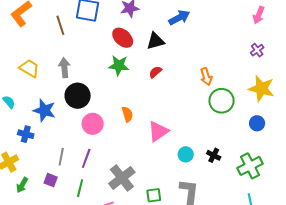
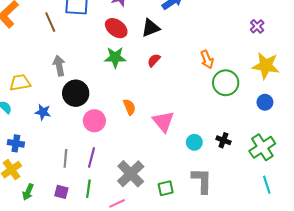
yellow trapezoid: (29, 68) -> (20, 83), moved, turned -35
blue star: (44, 110) -> (43, 112), size x0.7
pink triangle: (158, 131) -> (163, 121), turned -30
blue cross: (26, 134) -> (16, 143), moved
purple square: (51, 180) -> (61, 192), moved

